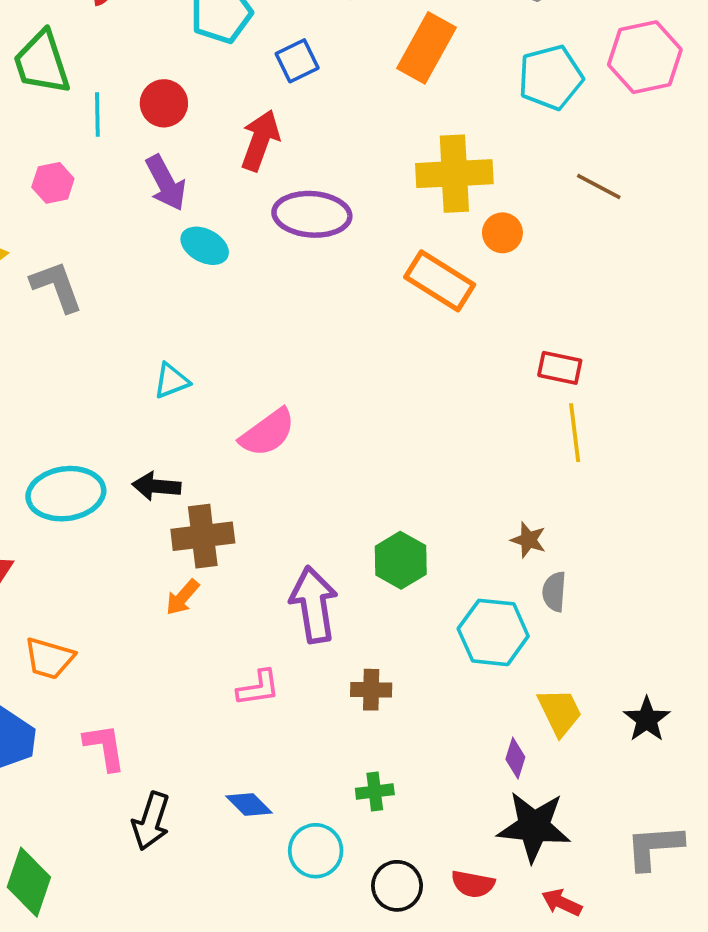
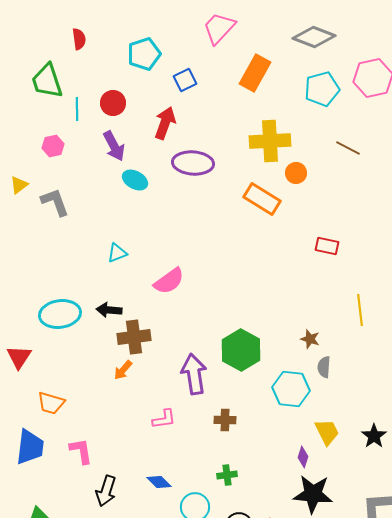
yellow line: (575, 433) -> (360, 310), moved
green hexagon: (401, 560) -> (241, 350), size x1.4

